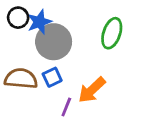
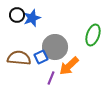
green ellipse: (112, 33) -> (93, 35), moved
gray circle: (54, 42) -> (55, 47), moved

